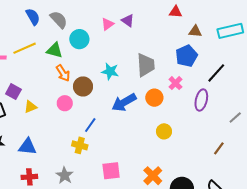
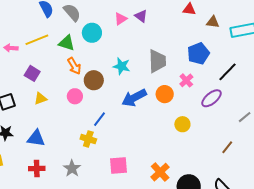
brown triangle: (195, 31) -> (213, 22), moved
purple square: (13, 92) -> (32, 73), moved
purple ellipse: (201, 100) -> (211, 98), turned 35
yellow circle: (164, 131) -> (182, 124), moved

